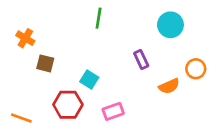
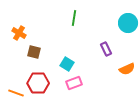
red hexagon: (68, 105) -> (38, 83), moved
pink rectangle: (113, 111) -> (74, 83), moved

